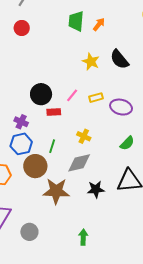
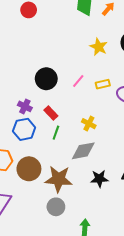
red rectangle: (54, 112) -> (51, 113), moved, turned 48
brown circle: (35, 166) -> (29, 169), moved
gray circle: (29, 232) -> (56, 207), moved

